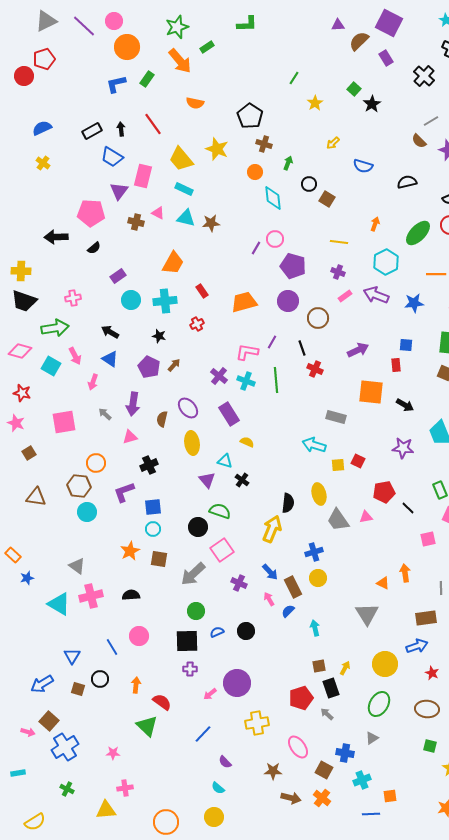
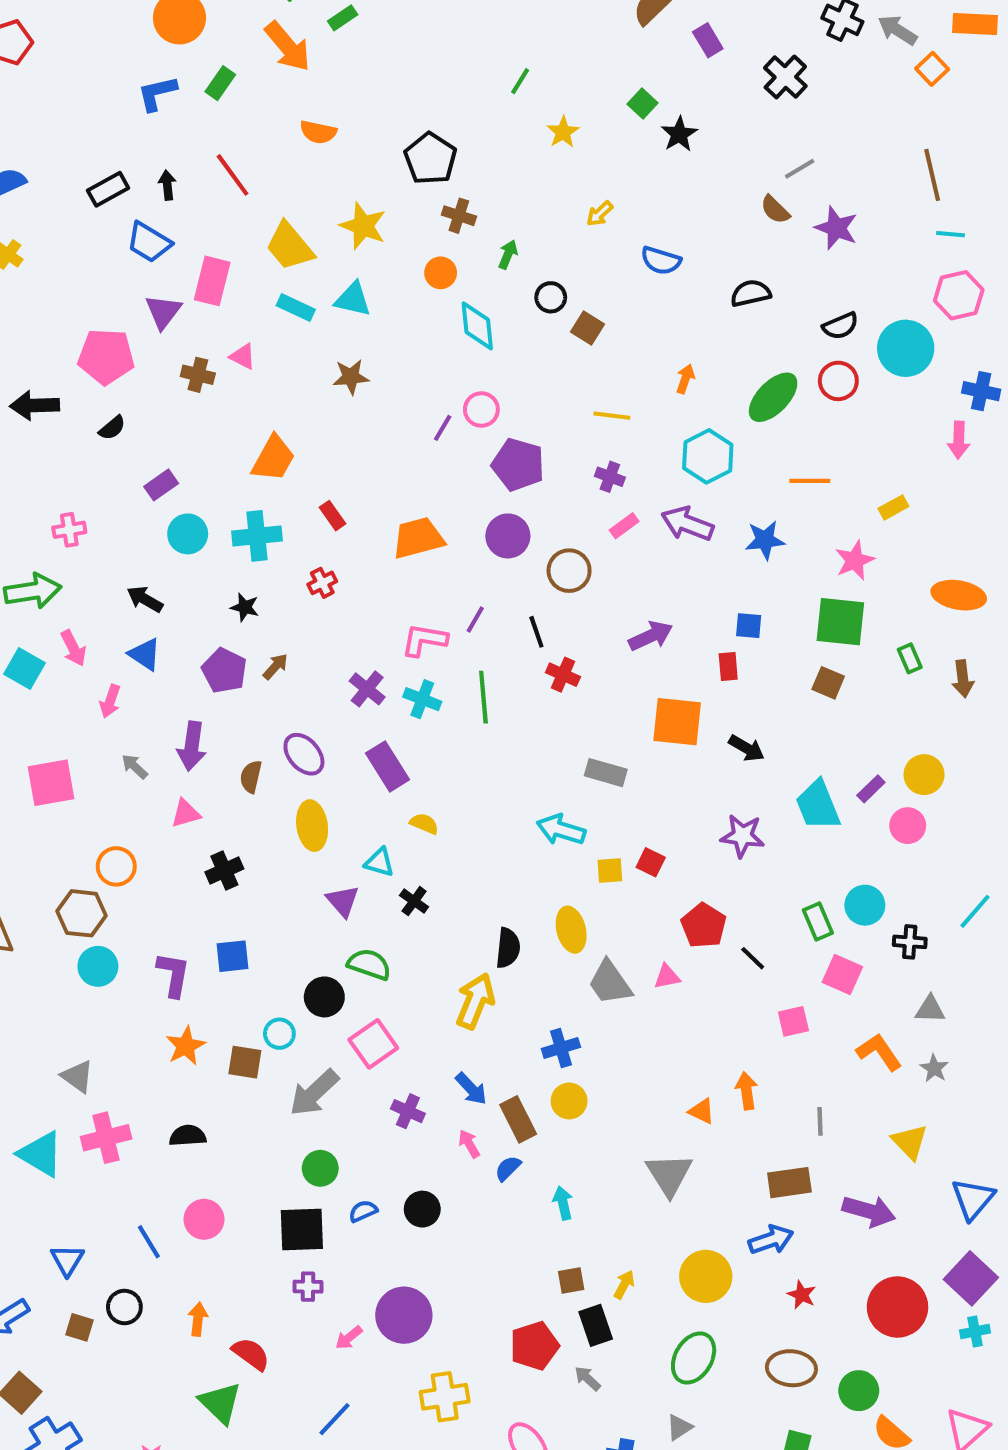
cyan triangle: (186, 218) -> (353, 299), moved
purple L-shape: (124, 492) -> (173, 975), moved, turned 120
red pentagon: (384, 492) -> (704, 926), turned -30
cyan circle: (153, 529) -> (279, 1034), moved

